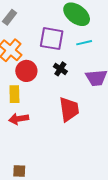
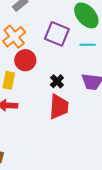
black cross: (60, 69) -> (57, 81), moved

